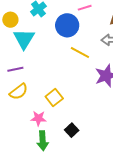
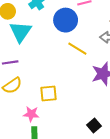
yellow square: (54, 98) -> (49, 94), turned 30
black square: (72, 130) -> (94, 126), moved

